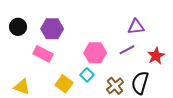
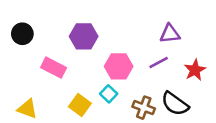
purple hexagon: (52, 29) -> (84, 36), moved
black semicircle: (140, 83) -> (175, 104), turned -70
brown cross: (115, 86) -> (144, 108), turned -30

